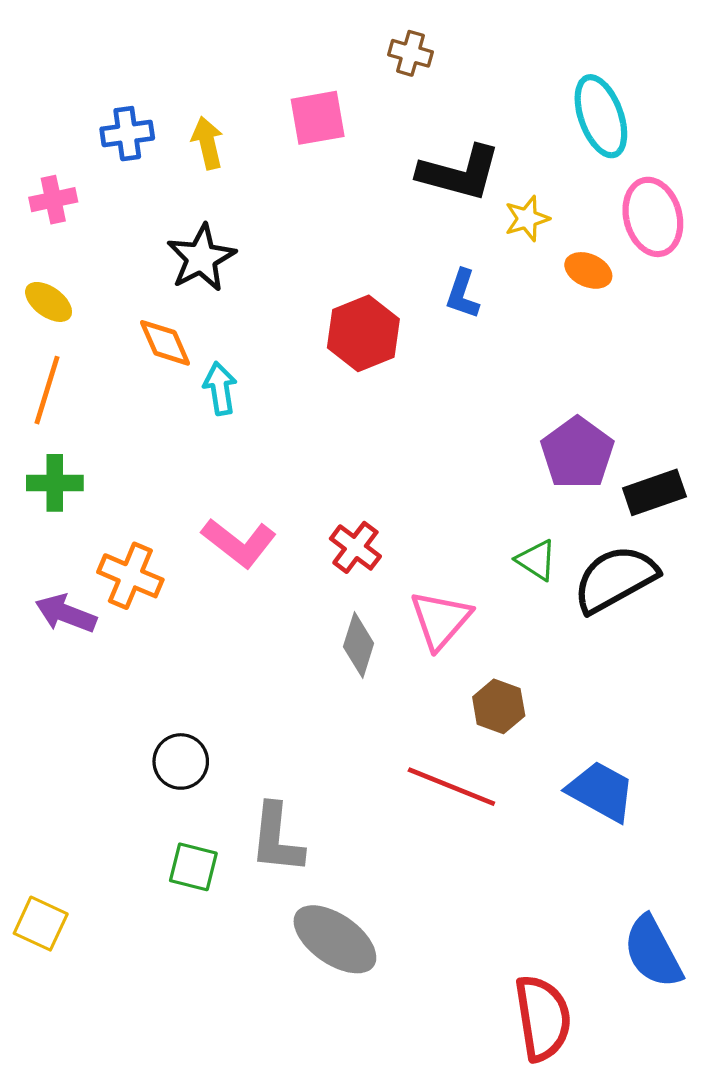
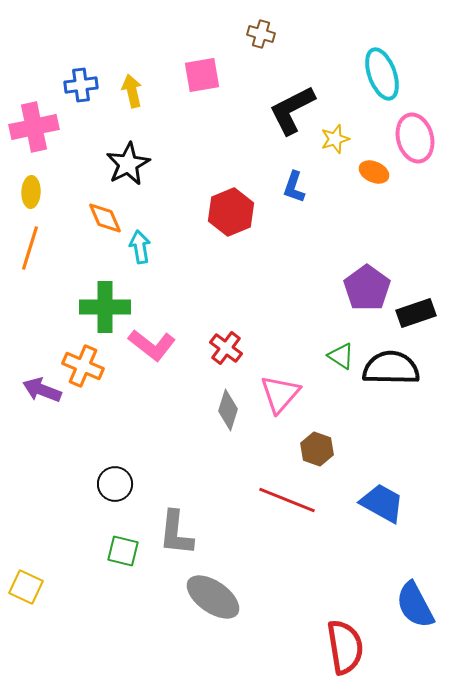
black L-shape: (459, 173) -> (292, 110), turned 138
pink cross: (53, 200) -> (34, 127), size x1.6
yellow ellipse: (49, 302) -> (31, 192), turned 56
green cross: (55, 483) -> (105, 307), moved, size x1.4
black semicircle: (615, 579) -> (391, 368), turned 30

